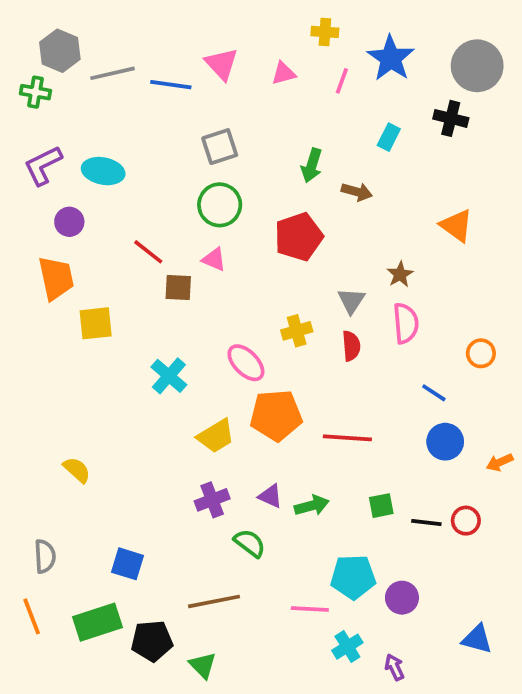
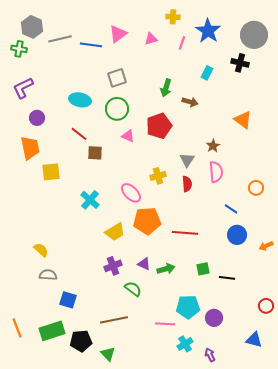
pink triangle: (222, 64) -> (118, 34), turned 36
cyan ellipse: (103, 171) -> (80, 100), moved
pink triangle: (214, 259) -> (128, 136), moved
red circle: (466, 521) -> (266, 306), moved
gray semicircle: (45, 556) -> (48, 275), moved, turned -84

